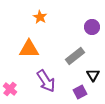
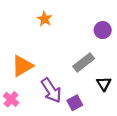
orange triangle: (29, 49) -> (22, 66), moved, turned -30
purple square: (80, 92) -> (75, 103), moved

